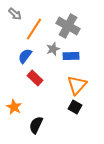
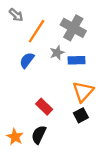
red rectangle: (35, 78) -> (44, 107), moved
orange star: (14, 107) -> (15, 137), moved
black square: (75, 107) -> (81, 115), turned 32

